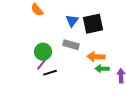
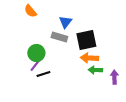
black square: (93, 24) -> (86, 40), moved
gray rectangle: (71, 45) -> (59, 37), moved

